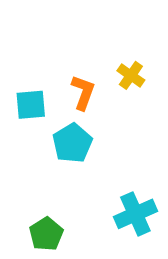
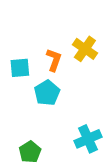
yellow cross: (131, 75) -> (85, 49), size x1.4

